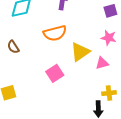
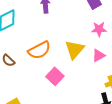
orange semicircle: (55, 33) -> (39, 50), moved

